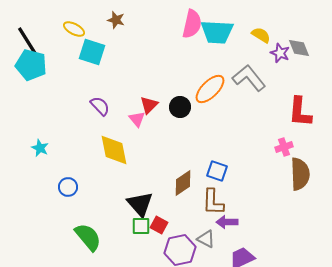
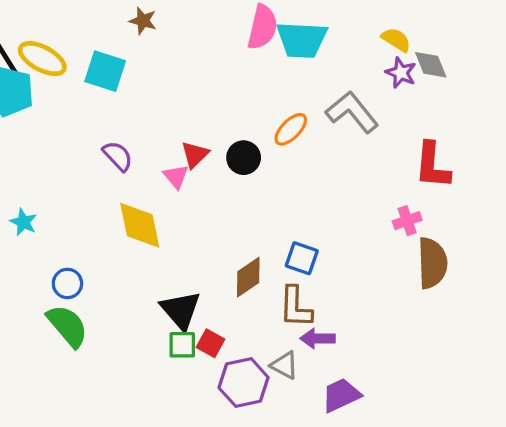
yellow ellipse: (74, 29) -> (42, 59), moved, size x1.4
yellow semicircle: (261, 35) -> (396, 40), moved
orange ellipse: (210, 89) -> (291, 129), size x0.7
green semicircle: (88, 237) -> (67, 326), moved

